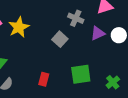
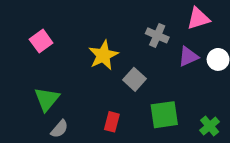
yellow star: (19, 27) -> (103, 55), moved
gray square: (60, 39) -> (135, 79), moved

